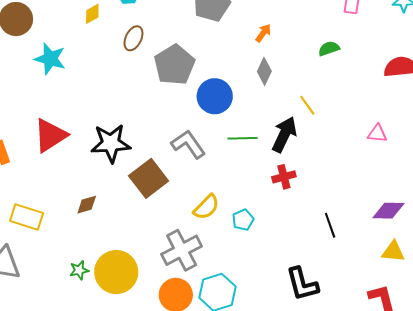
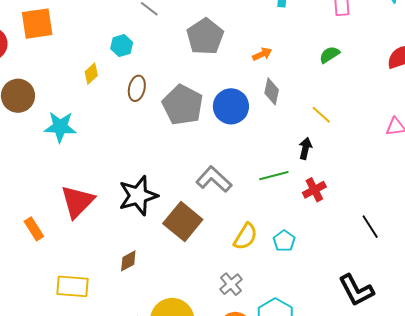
orange arrow: (263, 33) -> (262, 54), turned 42
blue circle: (215, 96) -> (231, 106), moved
black arrow: (284, 135) -> (305, 148), size x0.6
green line: (243, 138) -> (274, 176), moved
gray cross: (182, 250) -> (231, 284), size x0.6

